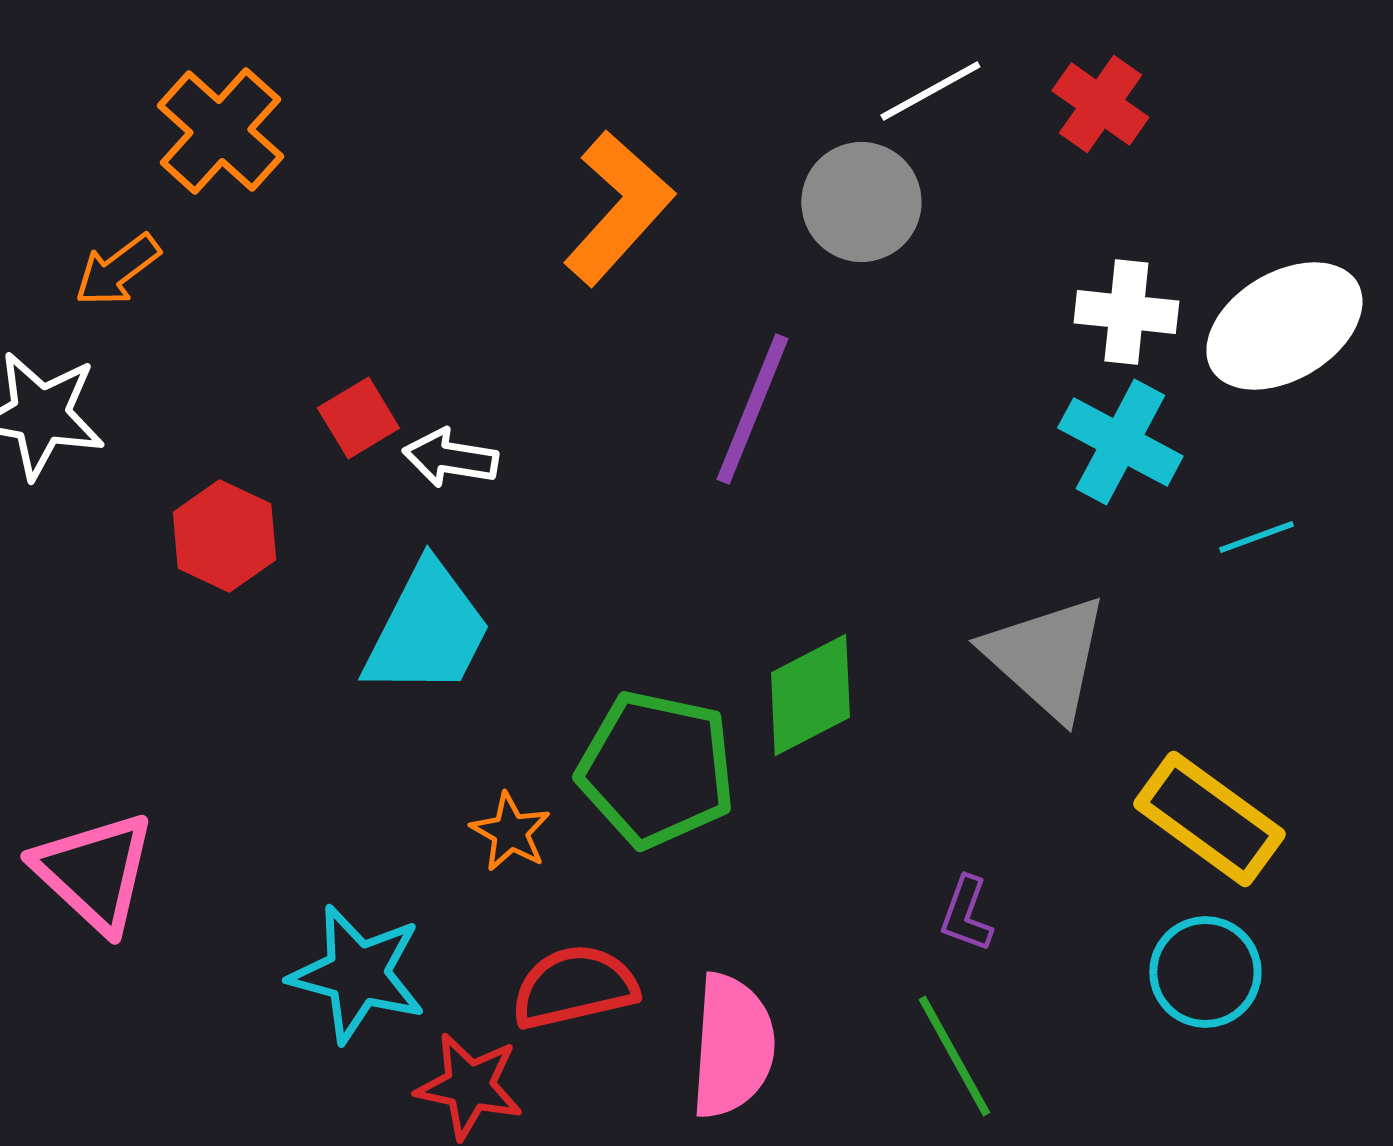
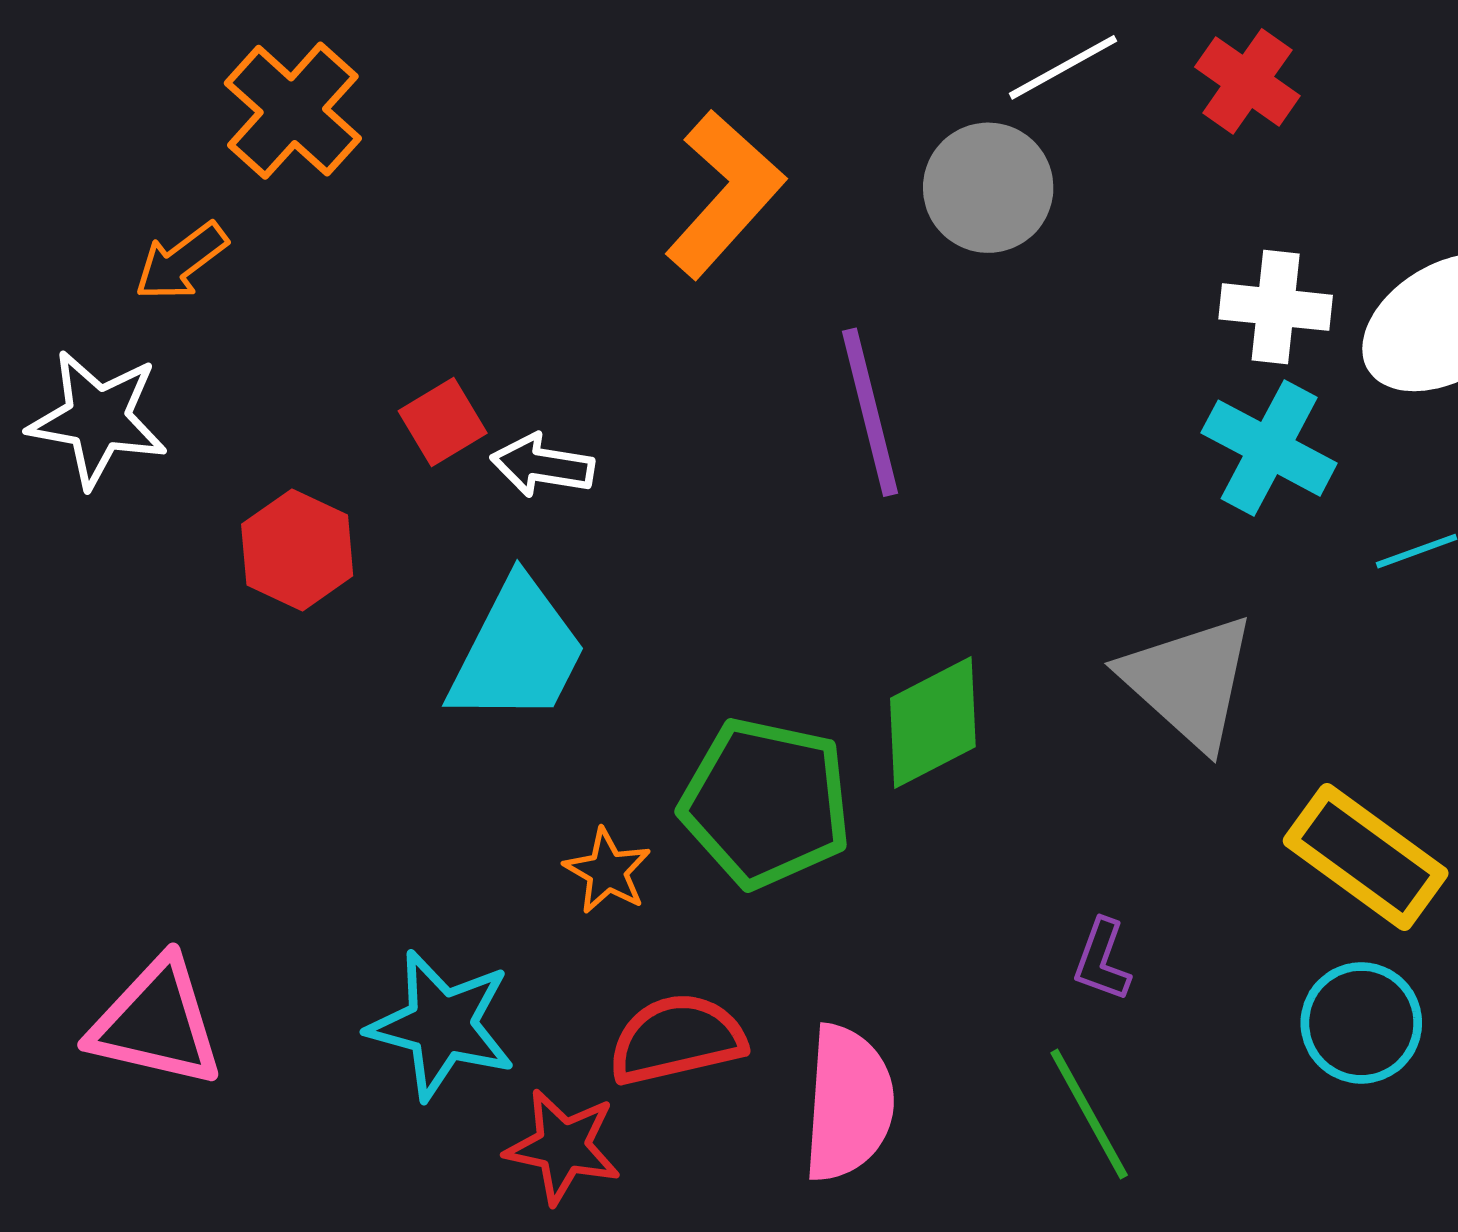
purple line: (752, 409) -> (870, 412), turned -36
pink triangle: (94, 872) -> (156, 1023), moved, turned -30

